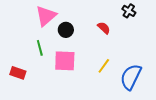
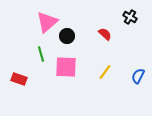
blue semicircle: (131, 77) -> (138, 76), moved, size x0.6

